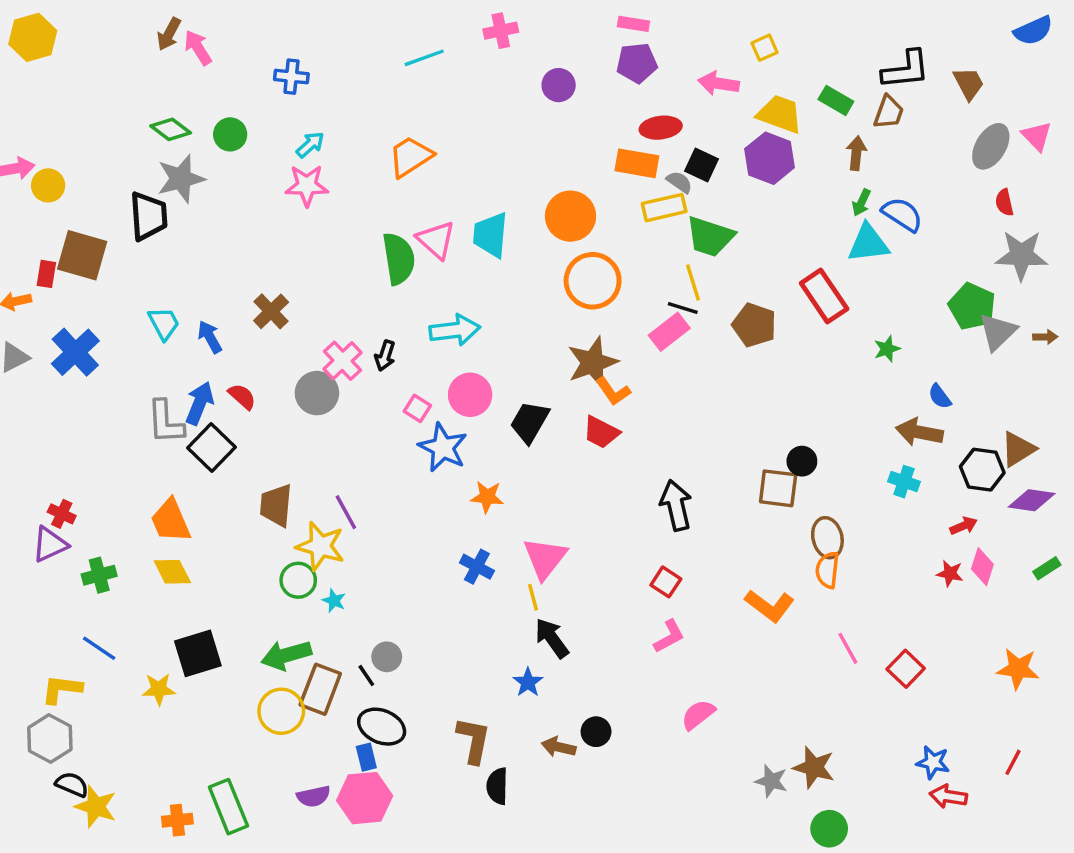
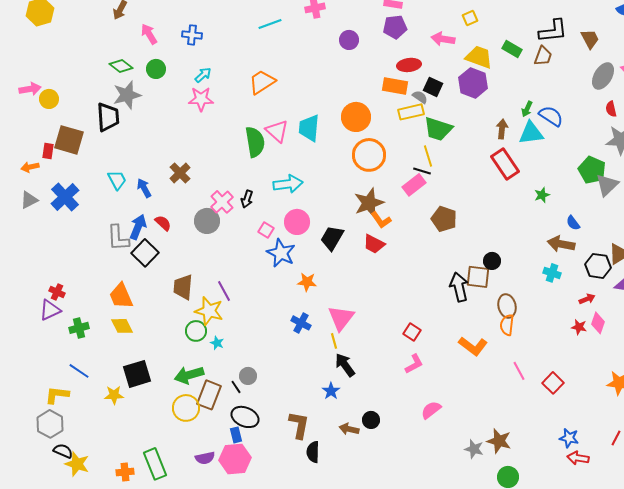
pink arrow: (198, 48) -> (149, 34), moved
brown arrow: (856, 153) -> (502, 129), moved
brown pentagon: (754, 325) -> (444, 219), moved
black arrow: (676, 505) -> (459, 287), moved

